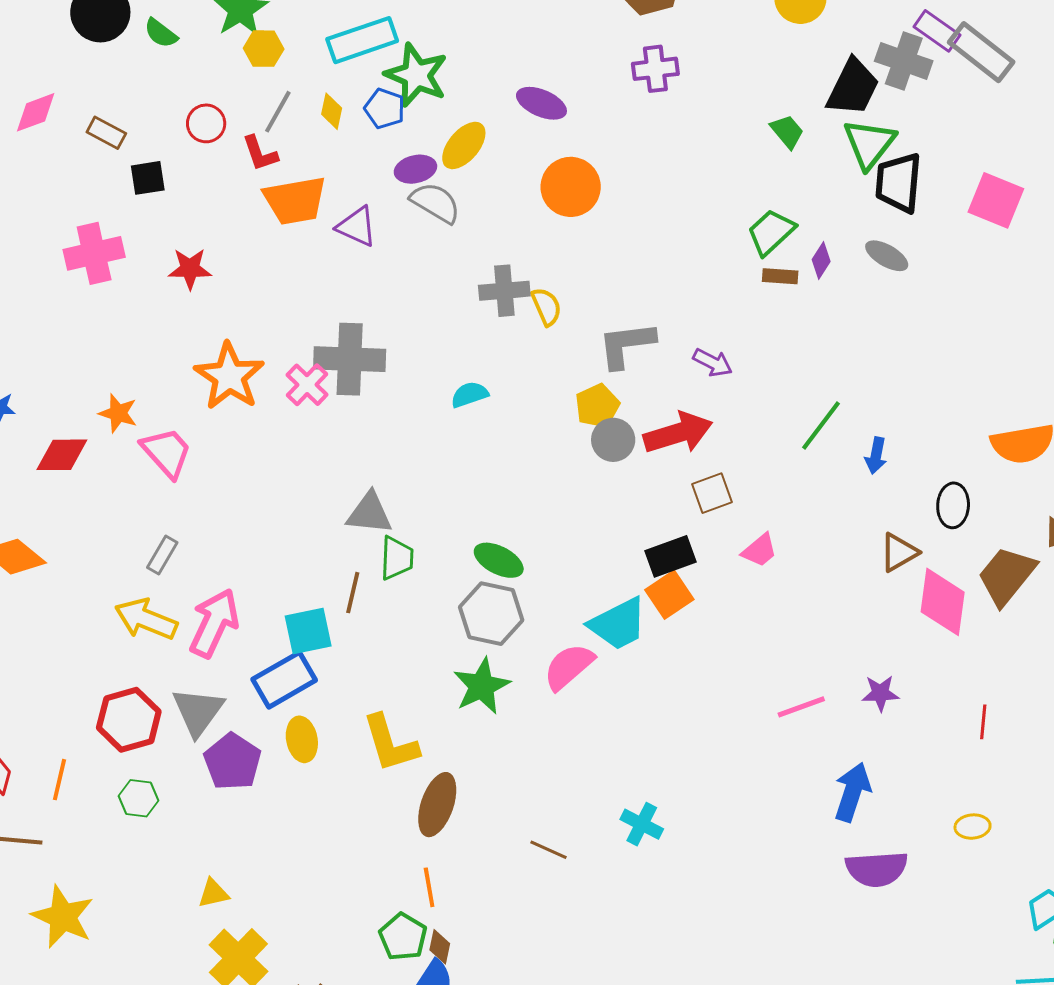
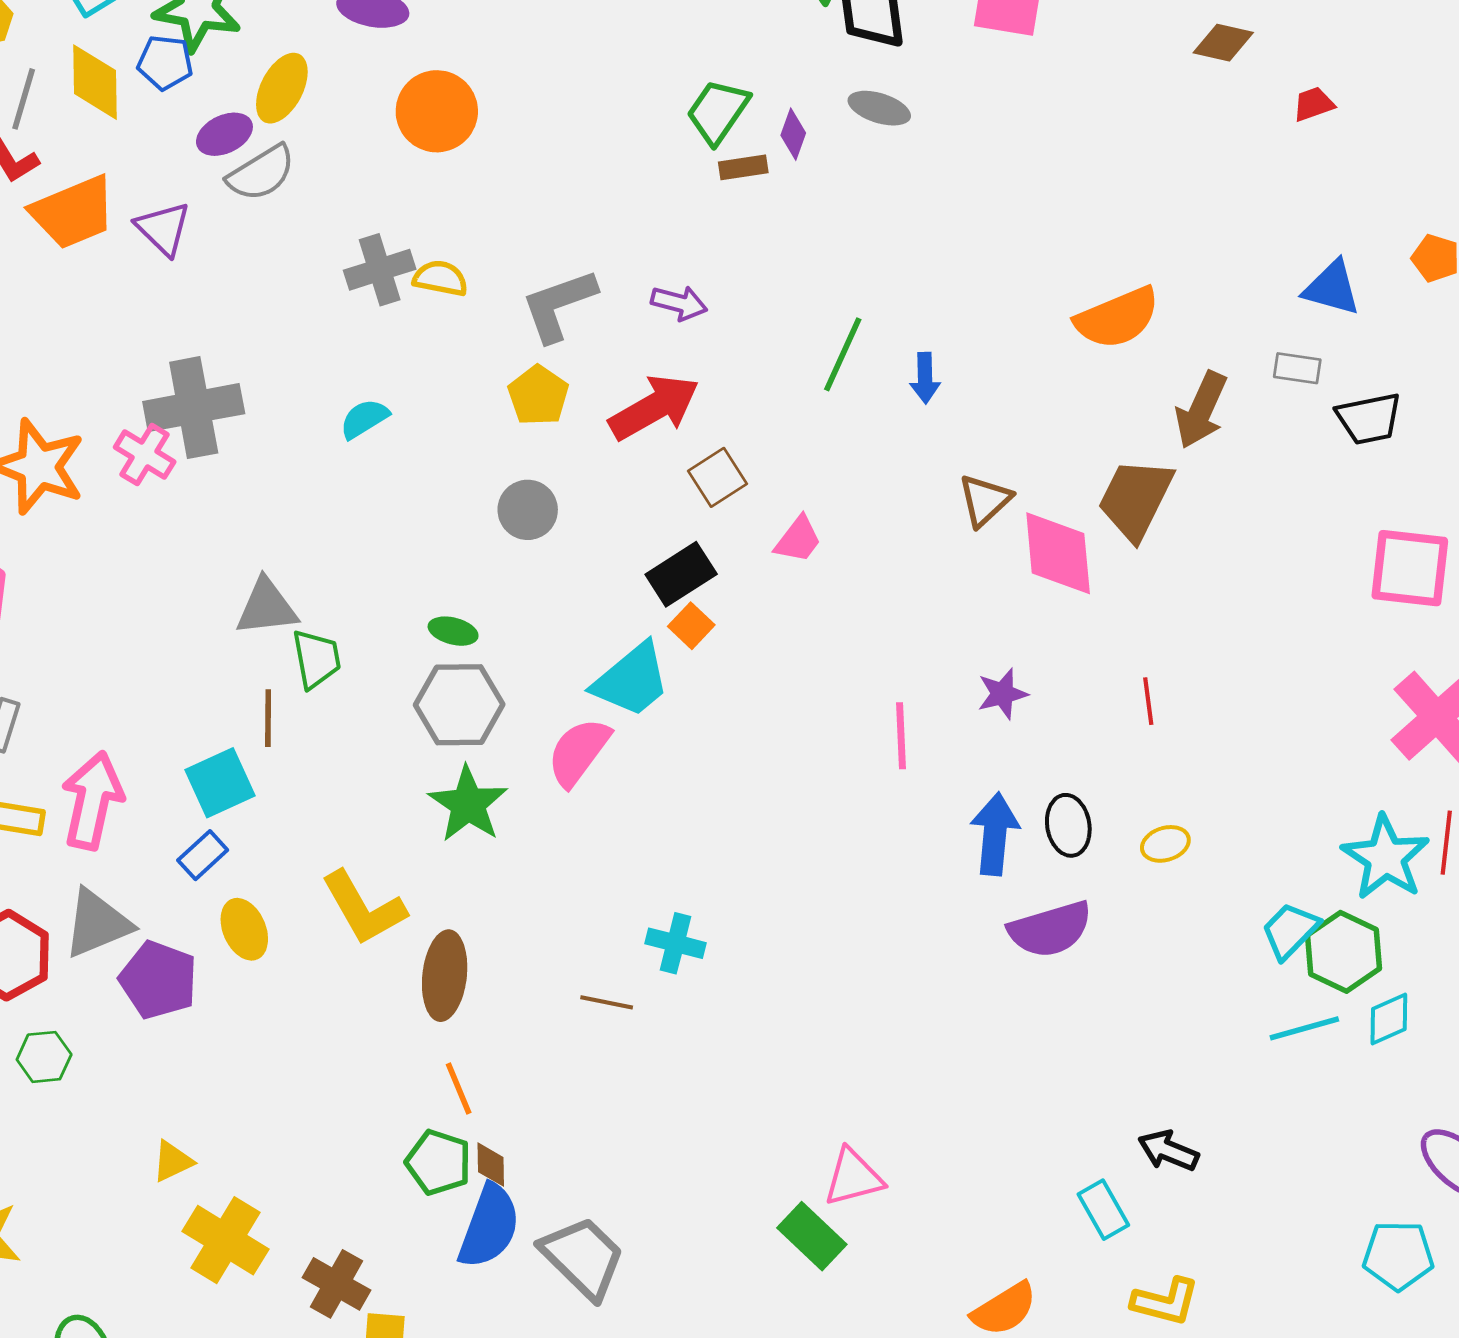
yellow diamond: (332, 111) -> (95, 82), size x1.6
gray semicircle: (435, 203) -> (261, 173), turned 130
purple triangle: (357, 227) -> (163, 229), turned 33
yellow semicircle: (546, 307) -> (440, 278), turned -42
gray circle: (613, 440) -> (528, 510), moved
black ellipse: (953, 505) -> (1068, 825), moved
green ellipse: (499, 560) -> (453, 631), size x0.7
orange square: (669, 595) -> (691, 626), size x0.7
blue rectangle: (284, 680) -> (203, 855), size x0.6
pink line: (801, 707) -> (901, 736), turned -60
gray triangle: (198, 712) -> (97, 923), turned 44
cyan cross: (642, 824) -> (676, 943), moved

